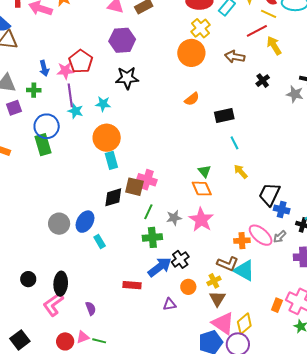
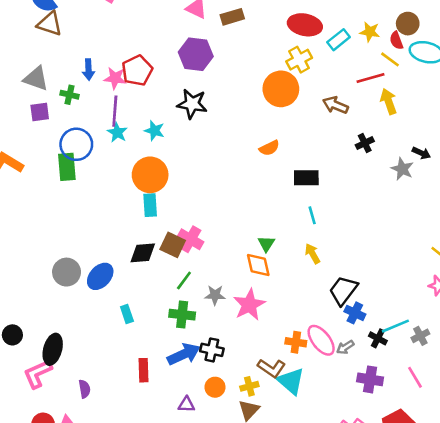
cyan rectangle: (100, 242) -> (127, 314), moved
black cross: (180, 259) -> (212, 350), turned 36
red rectangle: (132, 285) -> (143, 370), turned 72

